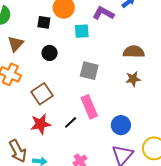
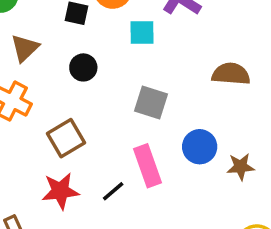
brown star: (133, 79) -> (241, 167), moved
blue circle: (121, 125) -> (200, 147), moved

